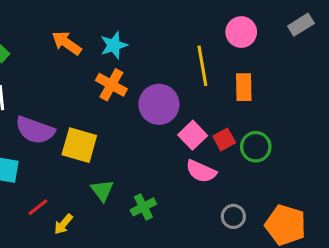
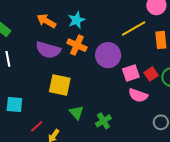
yellow line: (202, 66) -> (134, 29), turned 75
purple semicircle: (35, 130) -> (48, 50), moved
pink square: (193, 135) -> (131, 73), turned 30

